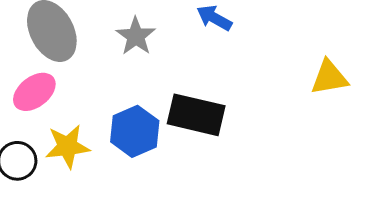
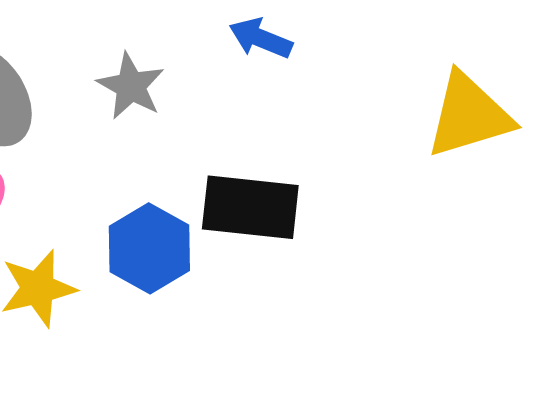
yellow triangle: (329, 77) -> (469, 115), size x1.4

